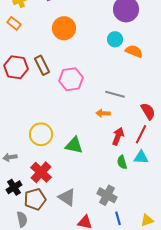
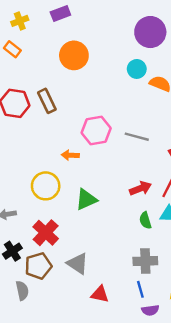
pink hexagon: (71, 79) -> (96, 131), moved
orange arrow: (103, 113) -> (70, 155), moved
red arrow: (118, 136) -> (140, 188), turned 48
green triangle: (74, 145) -> (86, 199), turned -36
gray cross: (107, 195) -> (145, 261), moved, turned -30

